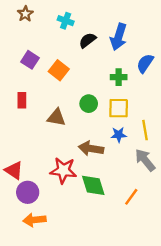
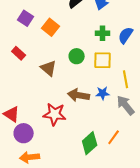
blue semicircle: (145, 63) -> (126, 35), moved
red rectangle: (22, 100) -> (19, 53), turned -48
brown triangle: (56, 117) -> (49, 68), turned 30
blue star: (119, 135) -> (103, 93), moved
green diamond: (93, 185) -> (90, 143), moved, turned 65

